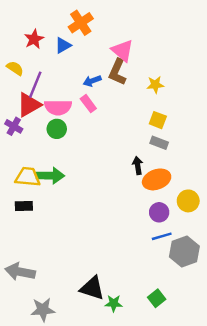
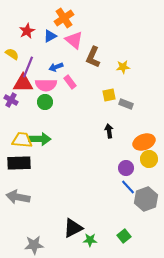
pink triangle: (122, 51) -> (74, 40), moved
blue arrow: (92, 81) -> (56, 67), moved
red triangle: (29, 105) -> (23, 83), turned 30
yellow square: (158, 120) -> (109, 95), moved, turned -32
gray rectangle: (159, 143) -> (126, 104), moved
orange ellipse: (157, 179) -> (144, 142), moved
black rectangle: (24, 206) -> (19, 163), size x1.6
blue line: (162, 236) -> (128, 187), turned 63
gray arrow: (20, 272) -> (18, 197), moved
black triangle: (92, 288) -> (73, 228), turned -45

